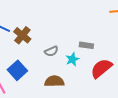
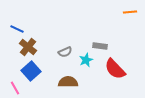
brown cross: (22, 35) -> (28, 47), moved
red semicircle: (101, 68) -> (115, 69), turned -95

